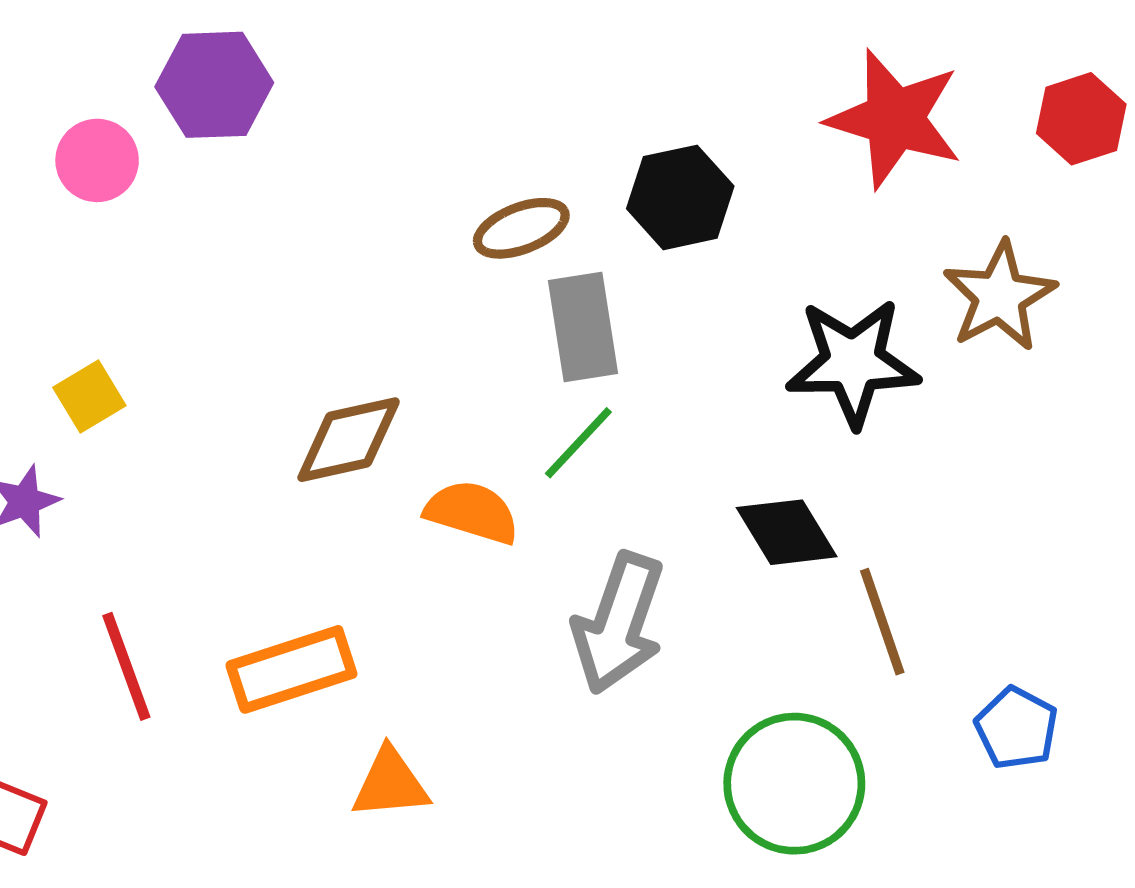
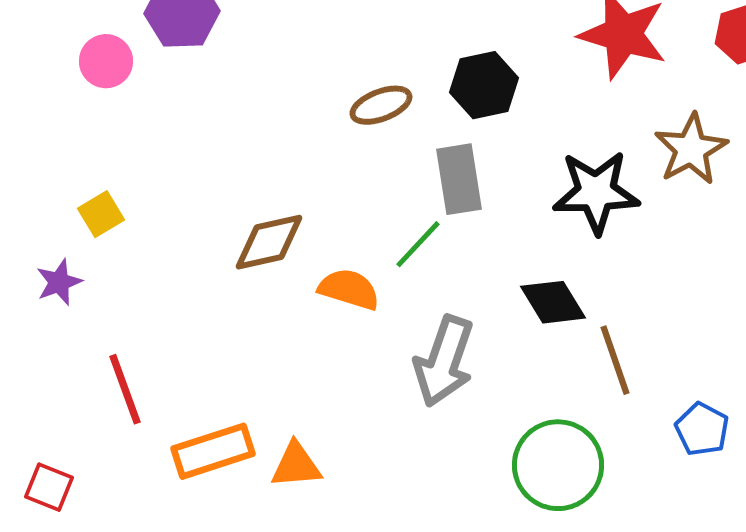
gray rectangle: (583, 327) -> (459, 179), moved
orange rectangle: (291, 669) -> (213, 451), moved

